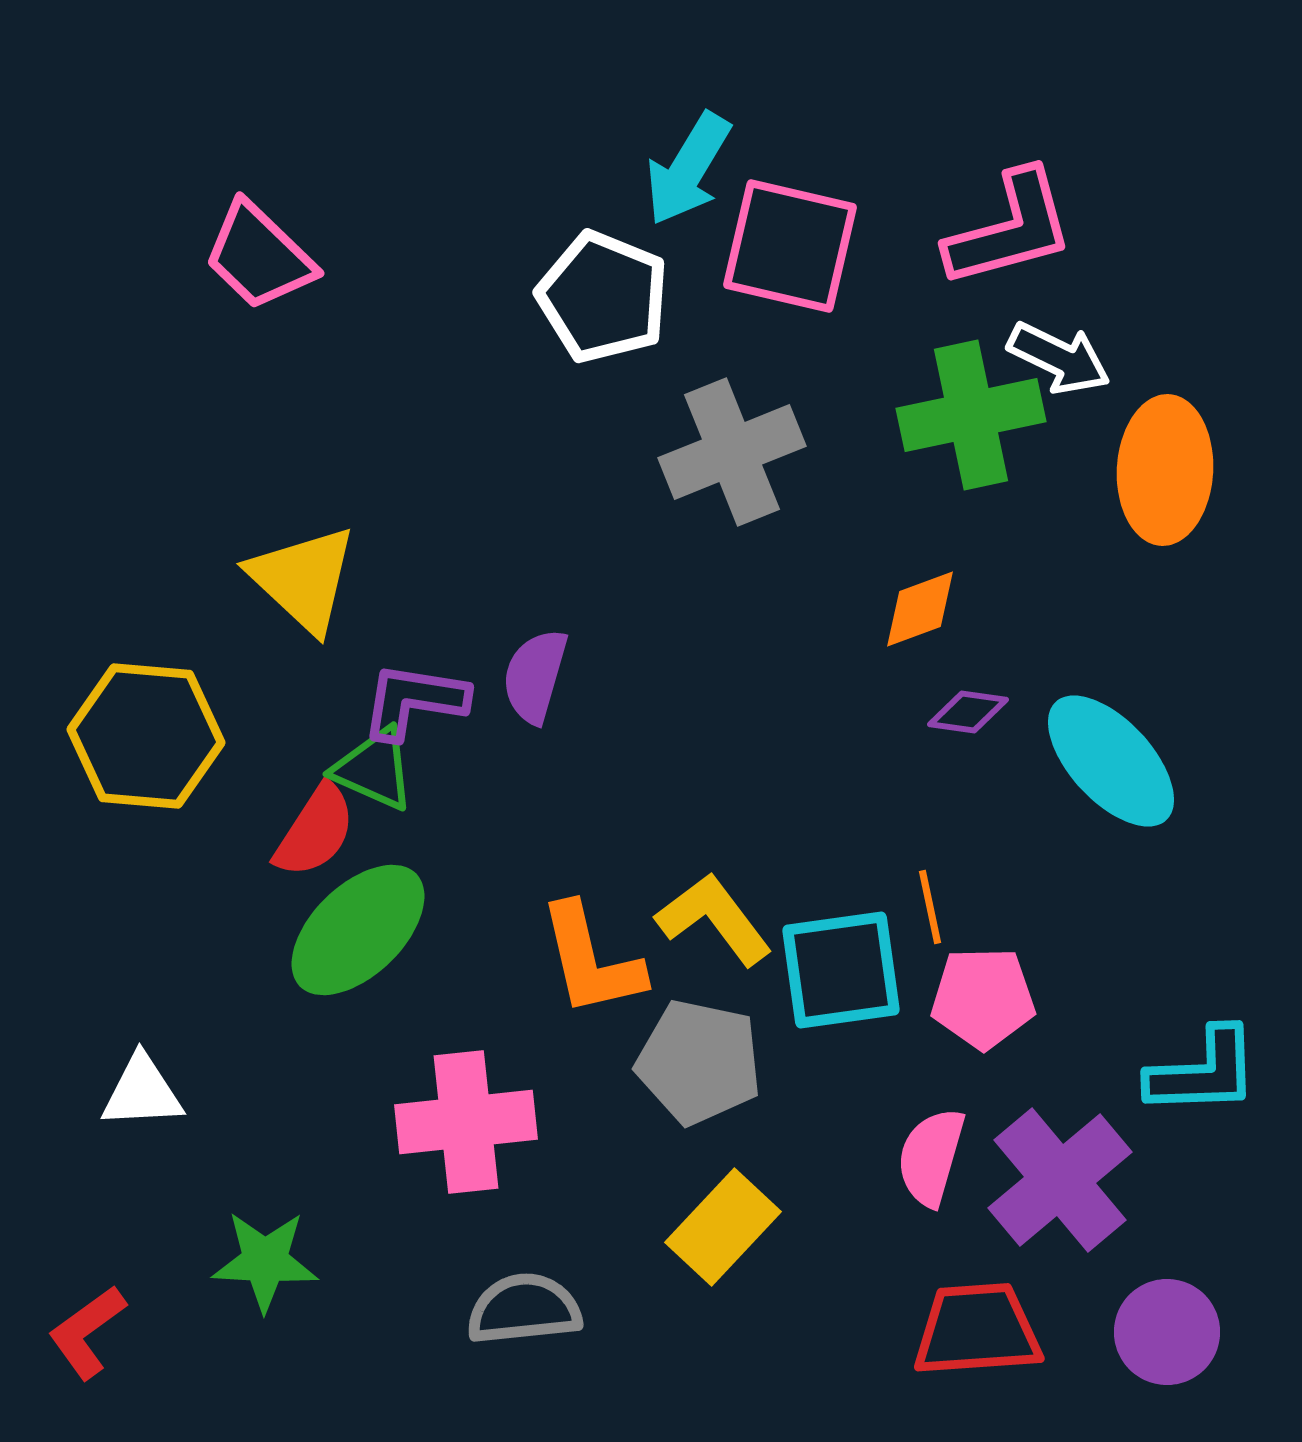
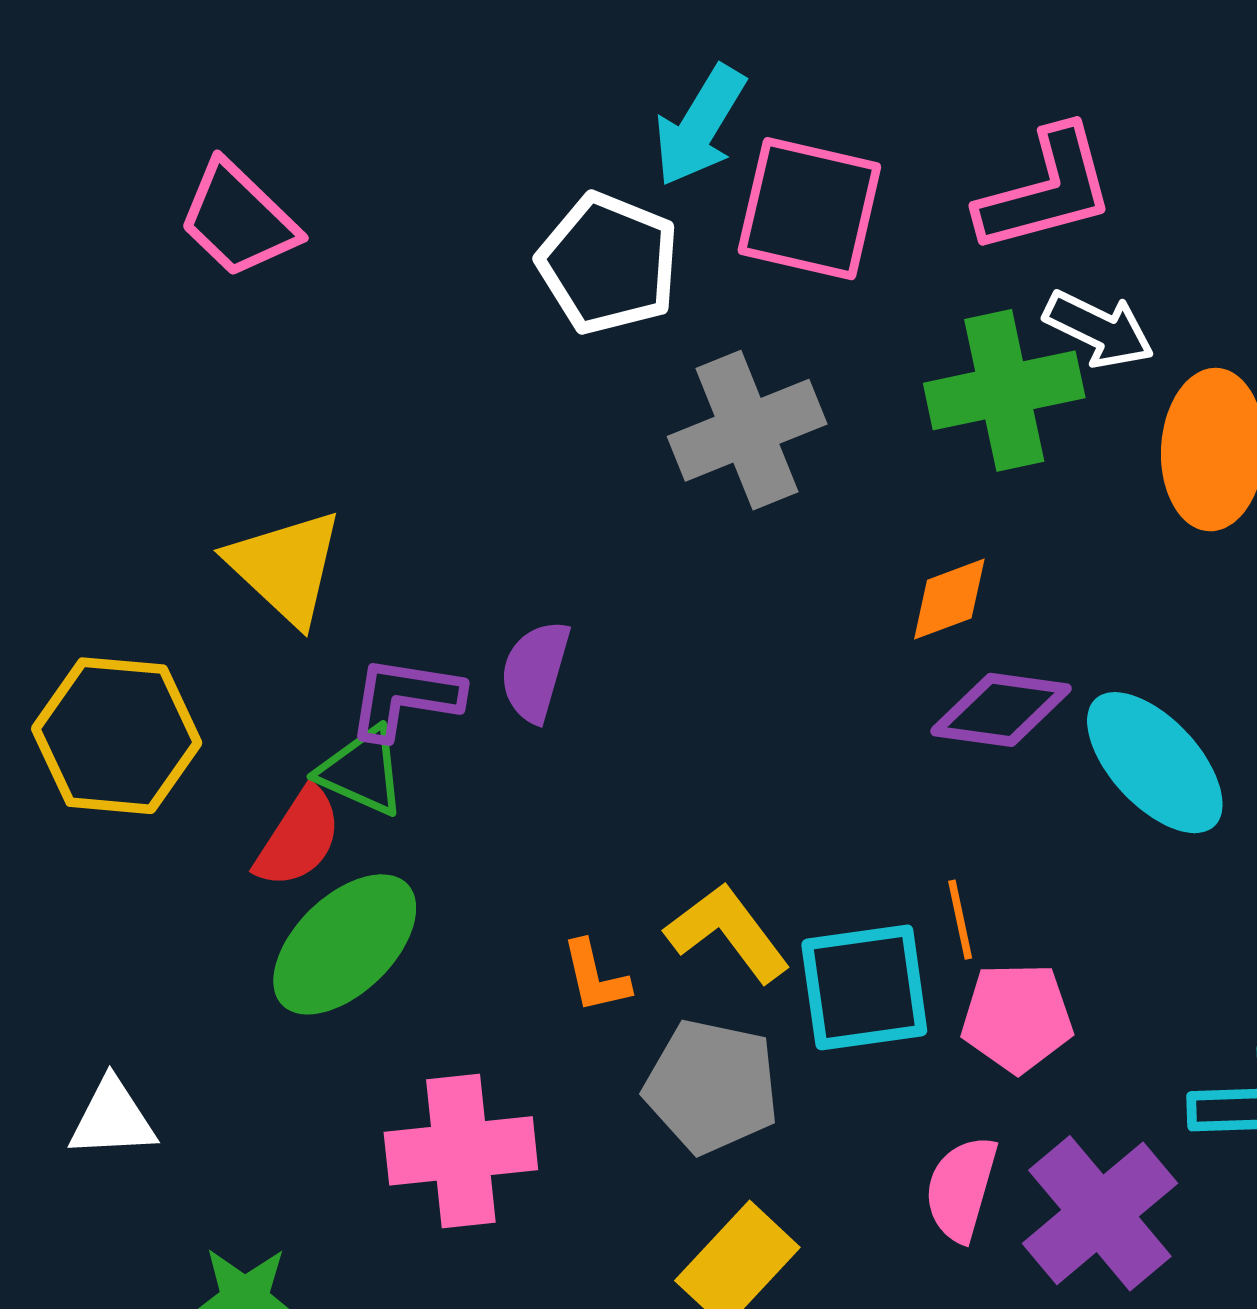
purple diamond: (968, 712) -> (1001, 710), size x1.6
orange L-shape: (591, 960) -> (595, 977), size x0.6

